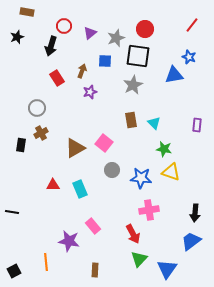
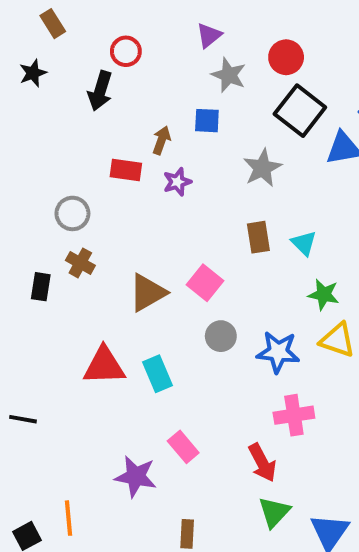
brown rectangle: (27, 12) -> (53, 24), turned 48
purple triangle: (90, 33) -> (209, 35), moved
gray star: (116, 38) -> (229, 75), turned -30
black square: (138, 56) -> (300, 111), moved, turned 30
red rectangle: (57, 78) -> (126, 170), moved, turned -49
brown cross: (41, 133) -> (80, 263), turned -32
red triangle: (53, 185) -> (104, 366), size x1.6
orange line: (46, 262) -> (69, 518), moved

